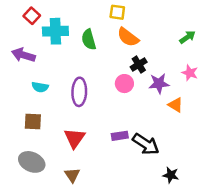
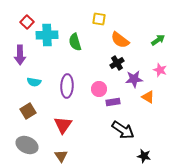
orange semicircle: (128, 37) -> (120, 40), moved
purple arrow: (23, 55) -> (20, 55), turned -108
pink circle: (124, 84) -> (99, 89), moved
brown square: (33, 122) -> (28, 111), turned -35
purple rectangle: (120, 136) -> (113, 102), moved

